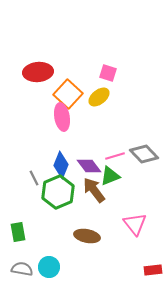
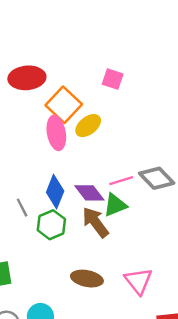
yellow ellipse: (99, 97) -> (88, 126), moved
green hexagon: (58, 192) -> (51, 225), size x0.7
pink triangle: (135, 224) -> (138, 281), moved

